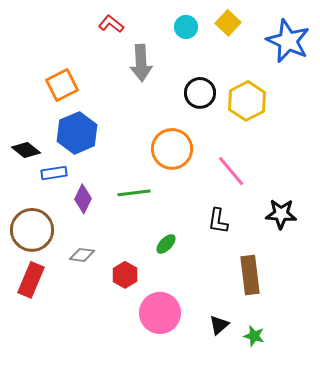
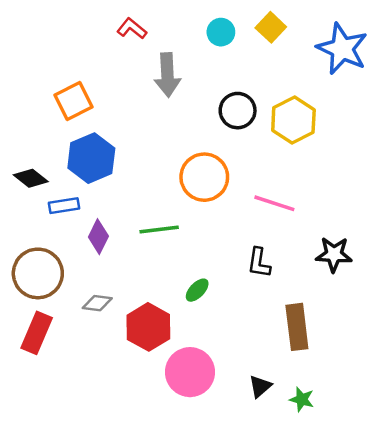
pink line: (231, 171) -> (274, 203), turned -32
red hexagon: (125, 275) -> (148, 327), size x1.5

